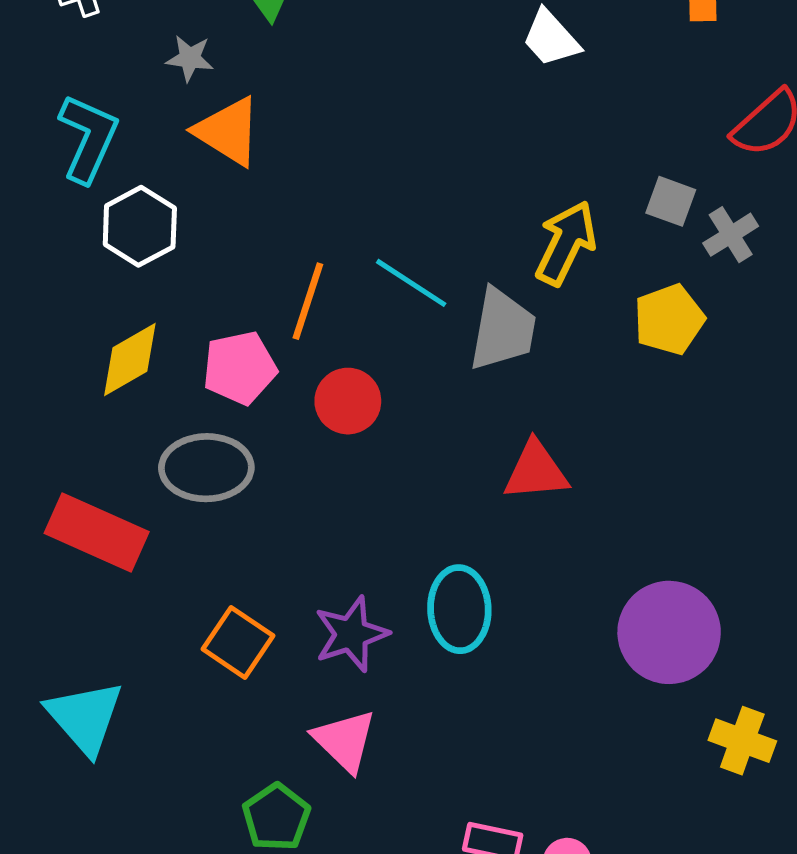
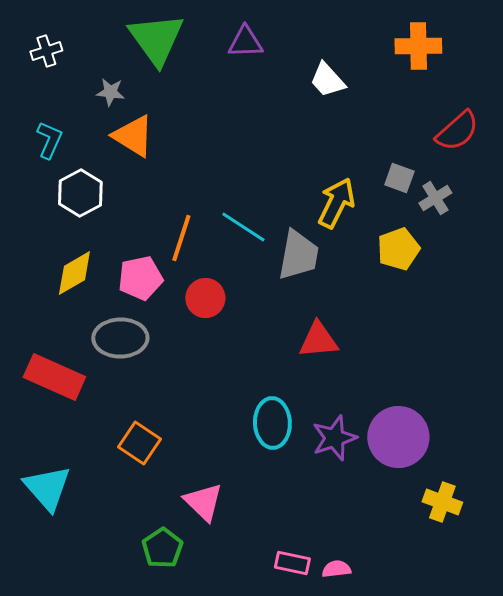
cyan L-shape: (88, 138) -> (49, 140), size x0.7
purple star: (351, 634) -> (334, 438), moved

